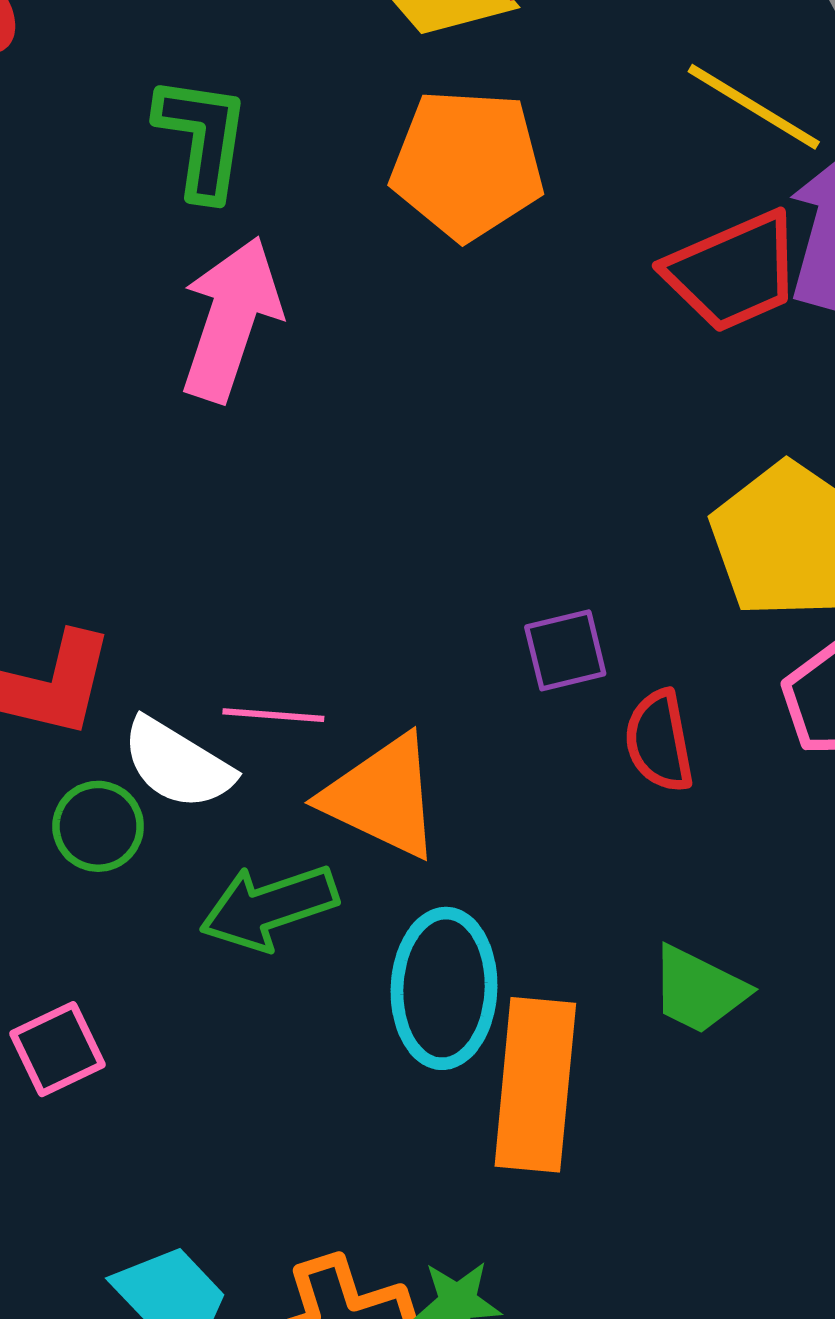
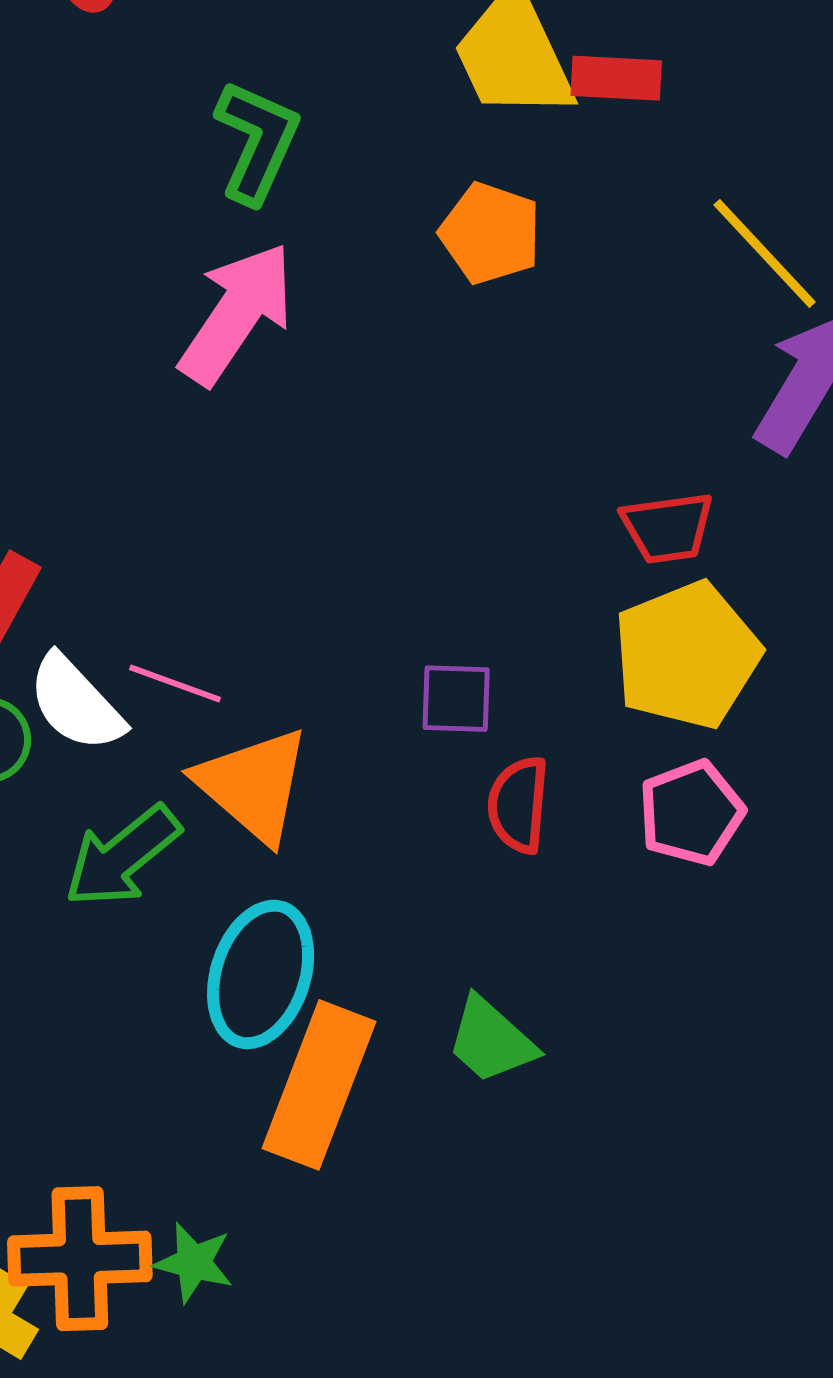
orange pentagon: (467, 164) -> (490, 233), size x0.7
red trapezoid: (733, 272) -> (667, 528), moved, size x0.7
green arrow: (269, 907) -> (122, 856), turned -36

